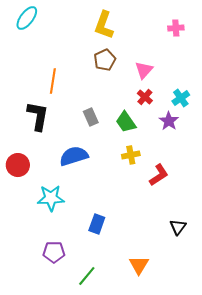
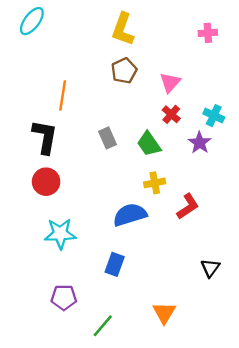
cyan cross: (181, 98) -> (214, 116), turned -30
blue semicircle: (74, 156) -> (130, 215), moved
red circle: (18, 165) -> (46, 182), moved

